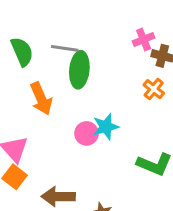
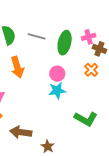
green ellipse: (79, 70) -> (65, 43), moved
pink circle: (87, 133) -> (57, 74), moved

